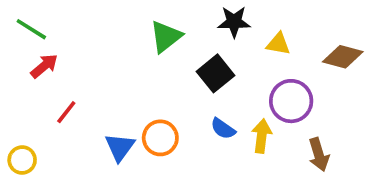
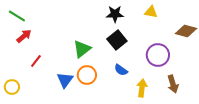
black star: (234, 22) -> (115, 14), moved
green triangle: (166, 37) -> (82, 49), moved
yellow triangle: (278, 44) -> (151, 12), moved
yellow arrow: (262, 136) -> (142, 88), moved

